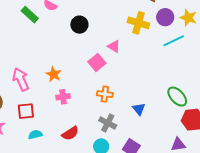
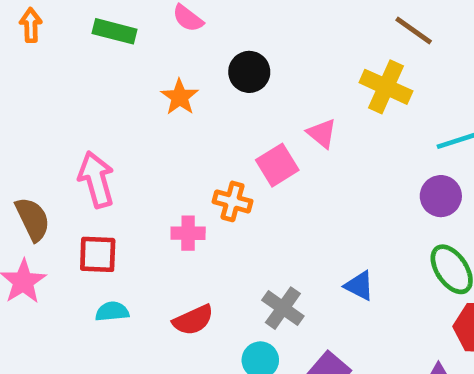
green rectangle: (30, 15) -> (114, 31), moved, turned -36
purple circle: (165, 17) -> (441, 196), moved
orange star: (54, 74) -> (180, 97), moved
orange cross: (105, 94) -> (233, 201), moved
blue triangle: (139, 109) -> (359, 286), turned -32

